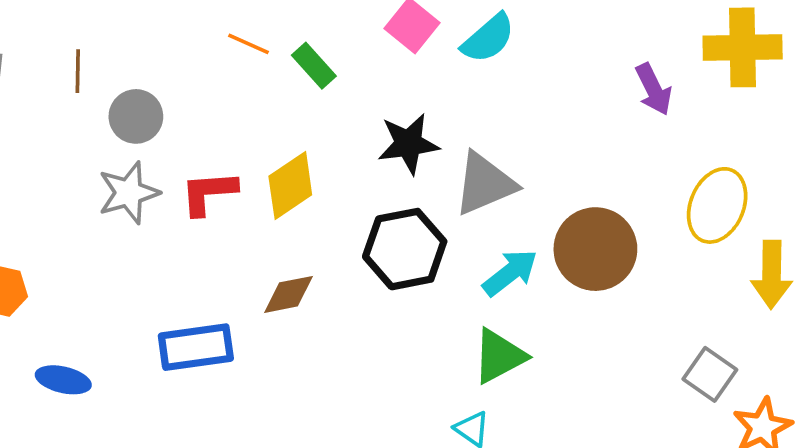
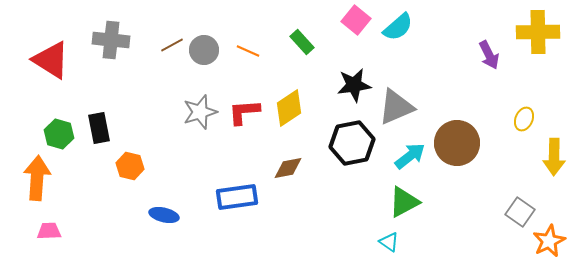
orange line: (249, 44) -> (248, 51), moved
brown line: (78, 71) -> (172, 45), turned 60
gray circle: (136, 116) -> (204, 50), moved
yellow ellipse: (717, 205) -> (524, 119), size x0.6

